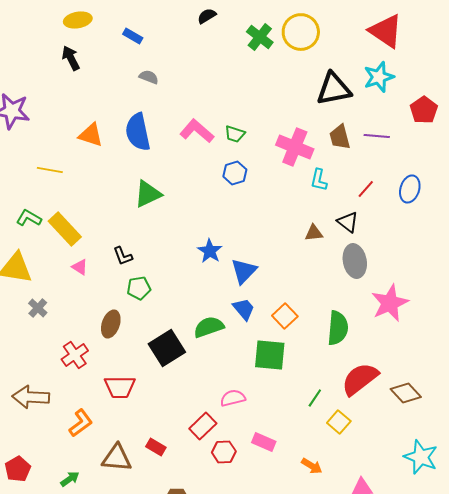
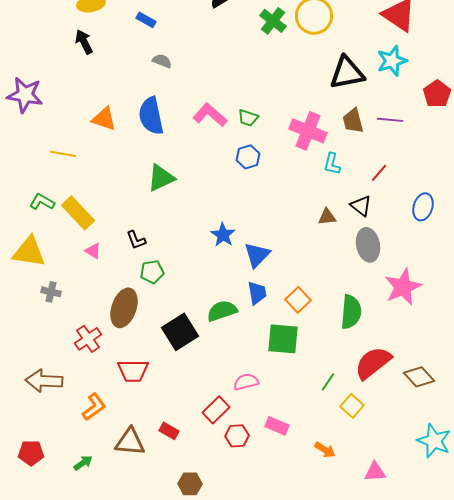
blue ellipse: (410, 189) -> (423, 207), moved
gray cross: (38, 308) -> (51, 292), turned -30
blue trapezoid: (244, 309) -> (257, 293), turned 30
brown ellipse: (111, 324) -> (124, 308), size x1.4
red pentagon: (18, 469) -> (31, 453), turned 30

